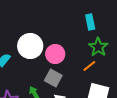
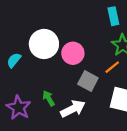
gray square: (53, 78) -> (88, 81), moved

